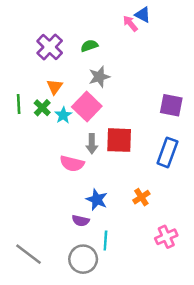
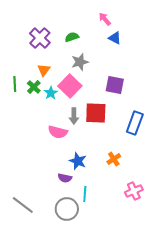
blue triangle: (143, 15) -> (115, 38), moved
purple square: (171, 105) -> (115, 85), moved

